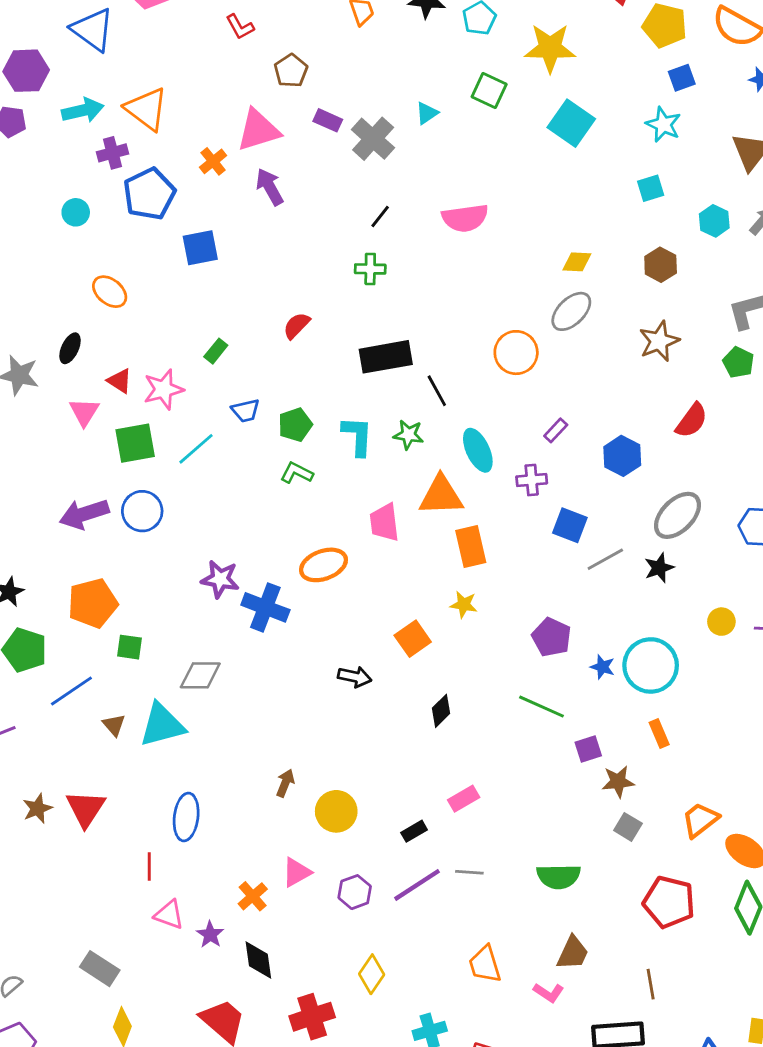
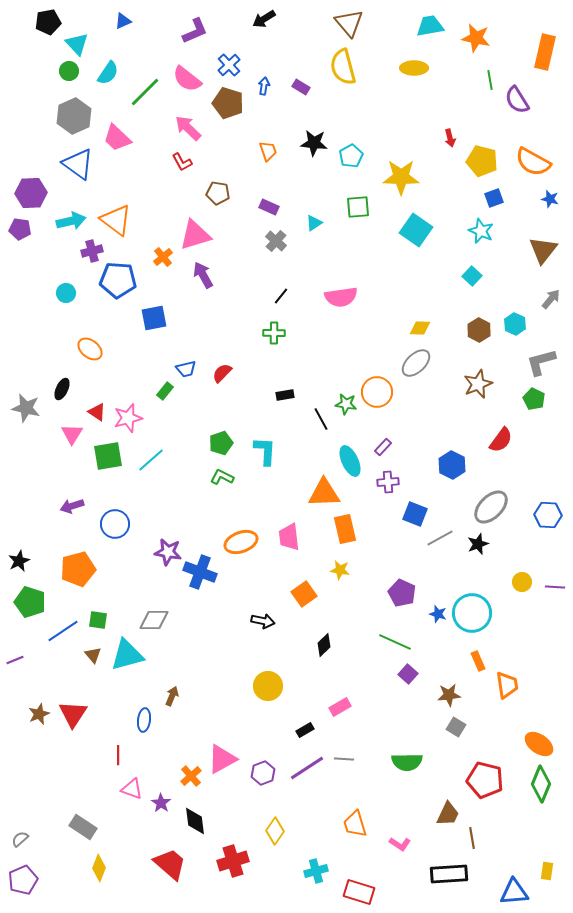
brown pentagon: (291, 71) -> (218, 193), turned -30
green square: (489, 91) -> (358, 207), turned -30
purple rectangle: (328, 120) -> (269, 207), moved
gray cross: (373, 139) -> (276, 241), size x0.7
cyan square: (651, 188) -> (472, 276), turned -30
blue pentagon: (149, 194) -> (118, 280), turned 30
cyan hexagon: (714, 221) -> (515, 324), moved
black rectangle: (386, 357) -> (285, 395), size x0.5
blue trapezoid: (246, 411) -> (186, 369), moved
purple rectangle: (556, 430) -> (383, 447), moved
green star: (408, 435) -> (346, 404), moved
blue circle: (142, 511) -> (115, 524), moved
purple arrow: (84, 514) -> (72, 506), size x0.7
pink trapezoid: (384, 522) -> (289, 537), moved
green square: (129, 647) -> (98, 620), moved
purple square: (588, 749) -> (408, 674), moved, turned -30
brown arrow: (285, 783) -> (172, 696), moved
yellow circle: (336, 811) -> (268, 686), moved
blue ellipse: (186, 817) -> (144, 720), size x0.7
orange trapezoid: (700, 820) -> (507, 685), moved, turned 120
pink triangle: (297, 872) -> (222, 759), size x1.4
brown trapezoid: (573, 953) -> (448, 814), moved

